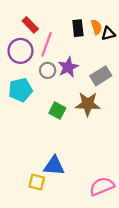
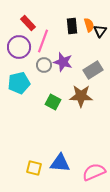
black triangle: (108, 34) -> (100, 31), turned -40
purple star: (68, 67) -> (63, 62), turned -30
blue triangle: (54, 166) -> (60, 163), moved

